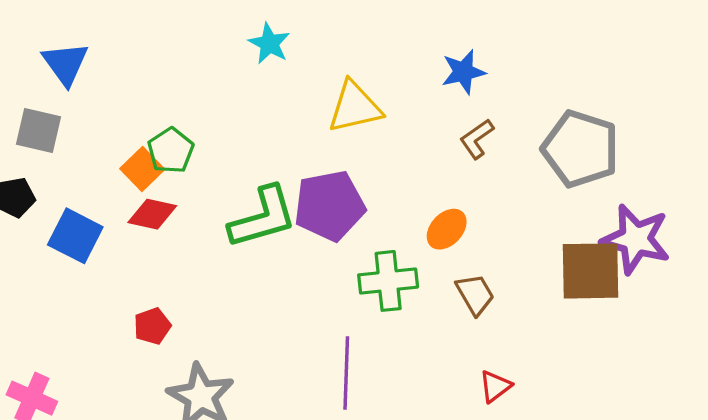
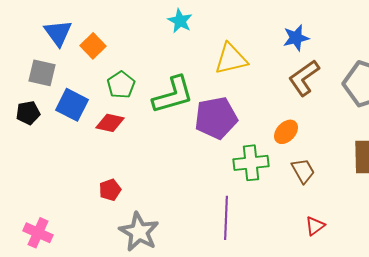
brown L-shape: (477, 139) -> (304, 78), size x1.5
orange square: (142, 169) -> (93, 46), moved
green L-shape: (263, 217) -> (173, 95), moved
blue square: (75, 236) -> (72, 105), moved

